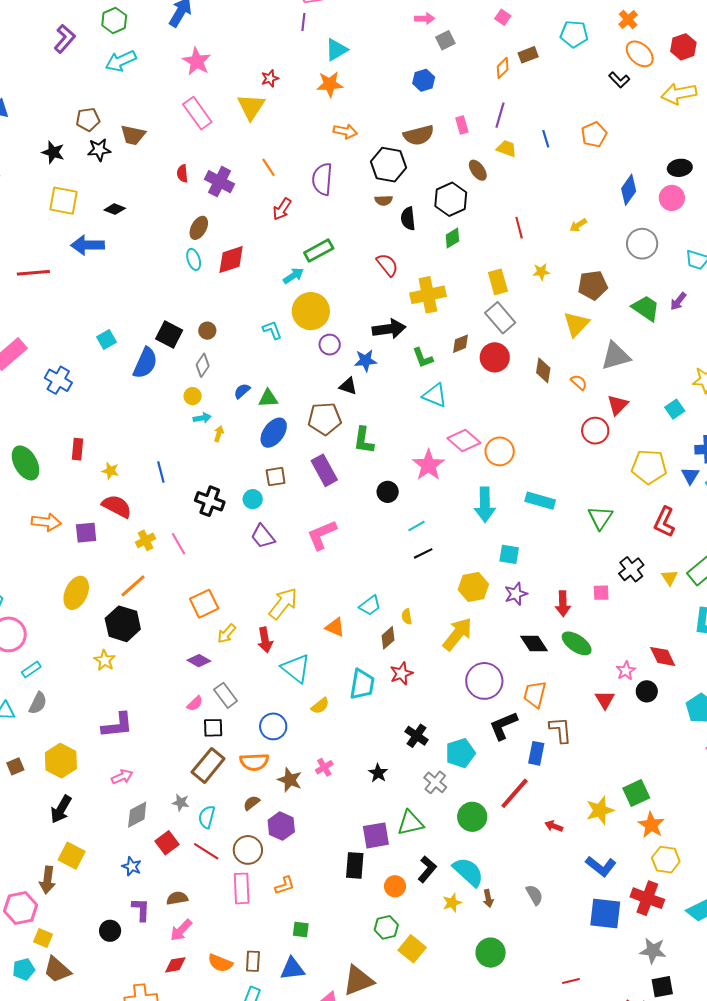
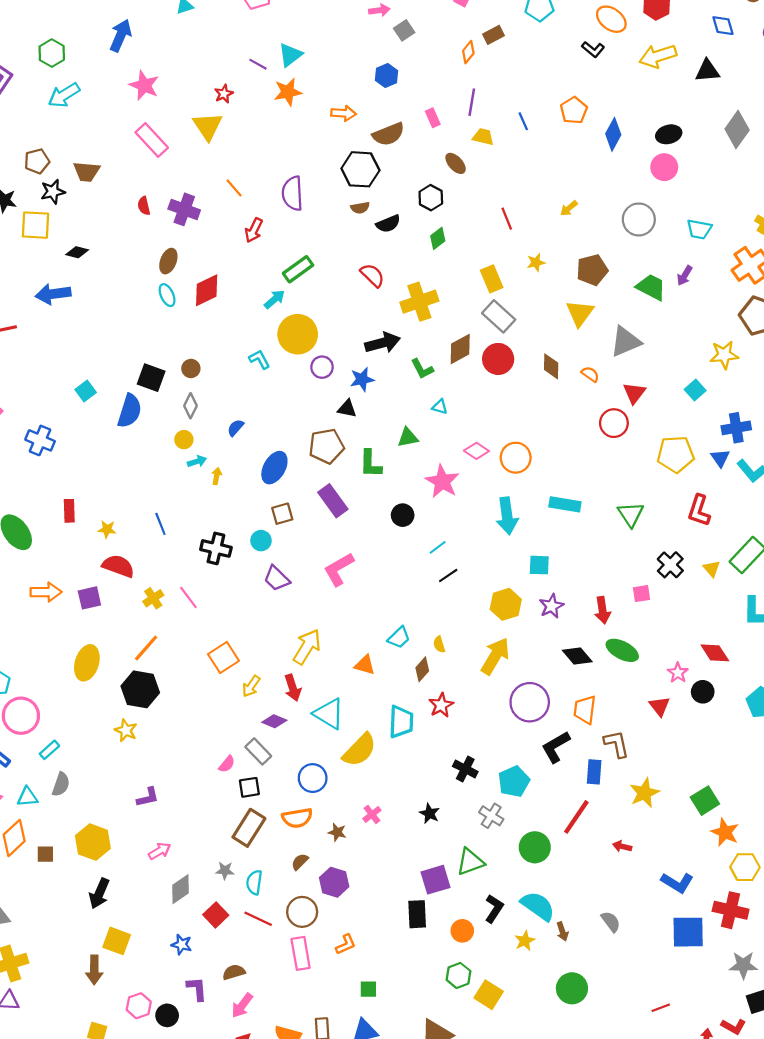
purple line: (303, 22) -> (258, 64), moved, turned -60
orange arrow: (345, 131) -> (343, 113), moved
blue diamond: (629, 190) -> (613, 134), moved
black hexagon: (451, 199) -> (431, 198), size x0.7
yellow square: (63, 201) -> (36, 225), moved
black semicircle: (408, 219) -> (388, 224), turned -100
brown diamond: (461, 344) -> (460, 349), size x1.4
cyan triangle: (435, 395) -> (440, 407), size x0.6
green triangle: (268, 398) -> (408, 438), moved
pink diamond: (464, 441) -> (476, 451), size x0.7
purple diamond: (199, 661) -> (274, 721), moved
yellow semicircle: (320, 706) -> (359, 750), size x1.8
purple L-shape: (117, 725) -> (148, 797), size x0.7
brown square: (15, 766) -> (45, 854), turned 30
brown star: (290, 780) -> (337, 832), size x0.7
yellow star: (600, 810) -> (644, 793), moved
pink hexagon: (21, 908) -> (139, 1006), moved, size x0.7

